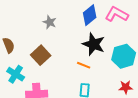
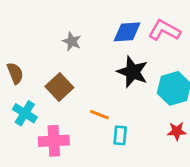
blue diamond: (90, 15) -> (127, 32), turned 35
orange line: (84, 65) -> (99, 115), moved

